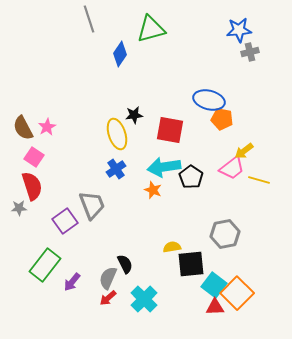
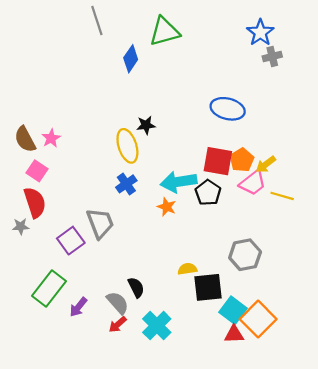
blue star: (239, 30) -> (260, 33), turned -30
orange pentagon: (222, 119) -> (242, 160), moved, turned 30
red square: (170, 130) -> (218, 161), moved
gray semicircle: (108, 278) -> (118, 303), turned 115

